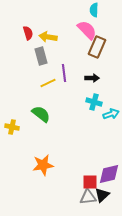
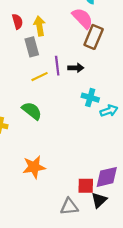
yellow arrow: (48, 37) -> (40, 26), turned 72
black arrow: (92, 78) -> (76, 68), moved
gray triangle: (88, 197) -> (69, 207), moved

